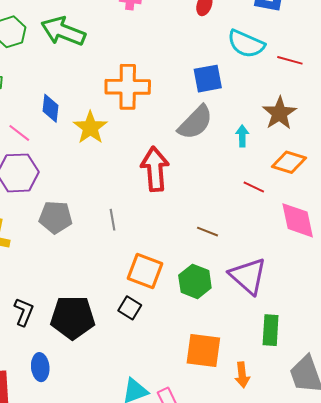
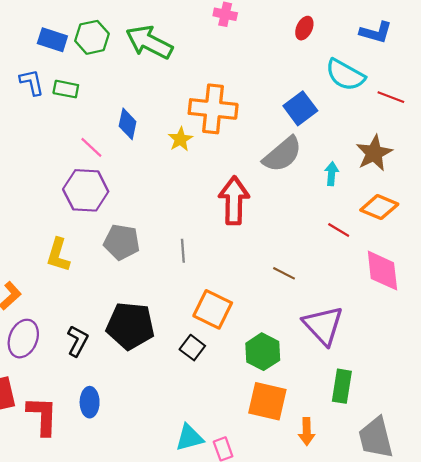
blue square: (208, 79) -> (300, 108), turned -32
yellow star: (90, 128) -> (180, 139), moved, size x0.7
green hexagon: (195, 281) -> (263, 352), moved
black pentagon: (73, 317) -> (130, 326), moved

